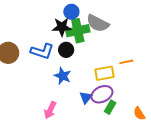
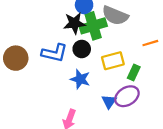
orange line: (126, 62) -> (150, 43), moved
yellow rectangle: (105, 73) -> (113, 61), moved
green rectangle: (110, 107) -> (134, 72), moved

